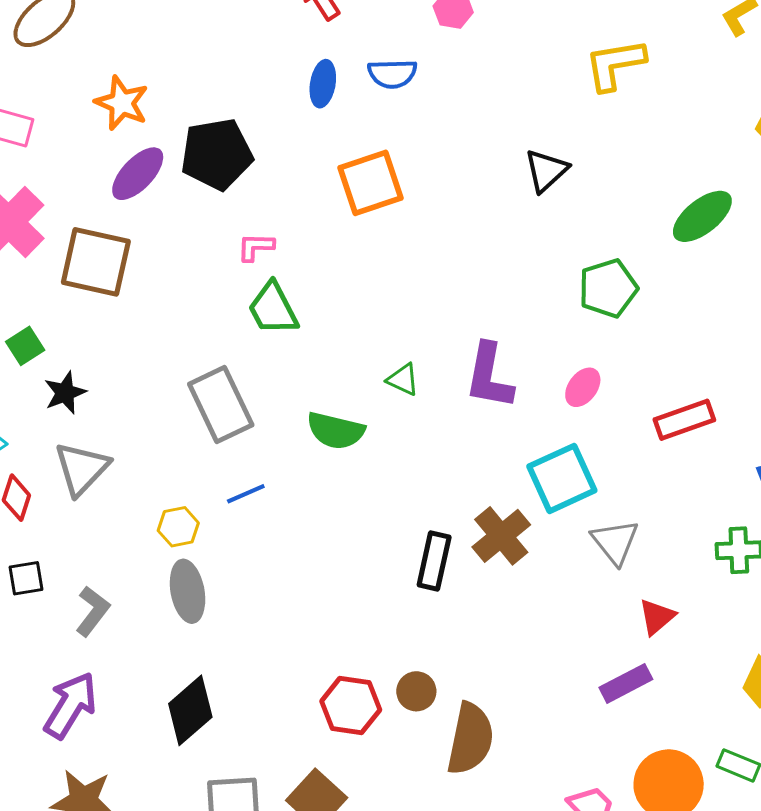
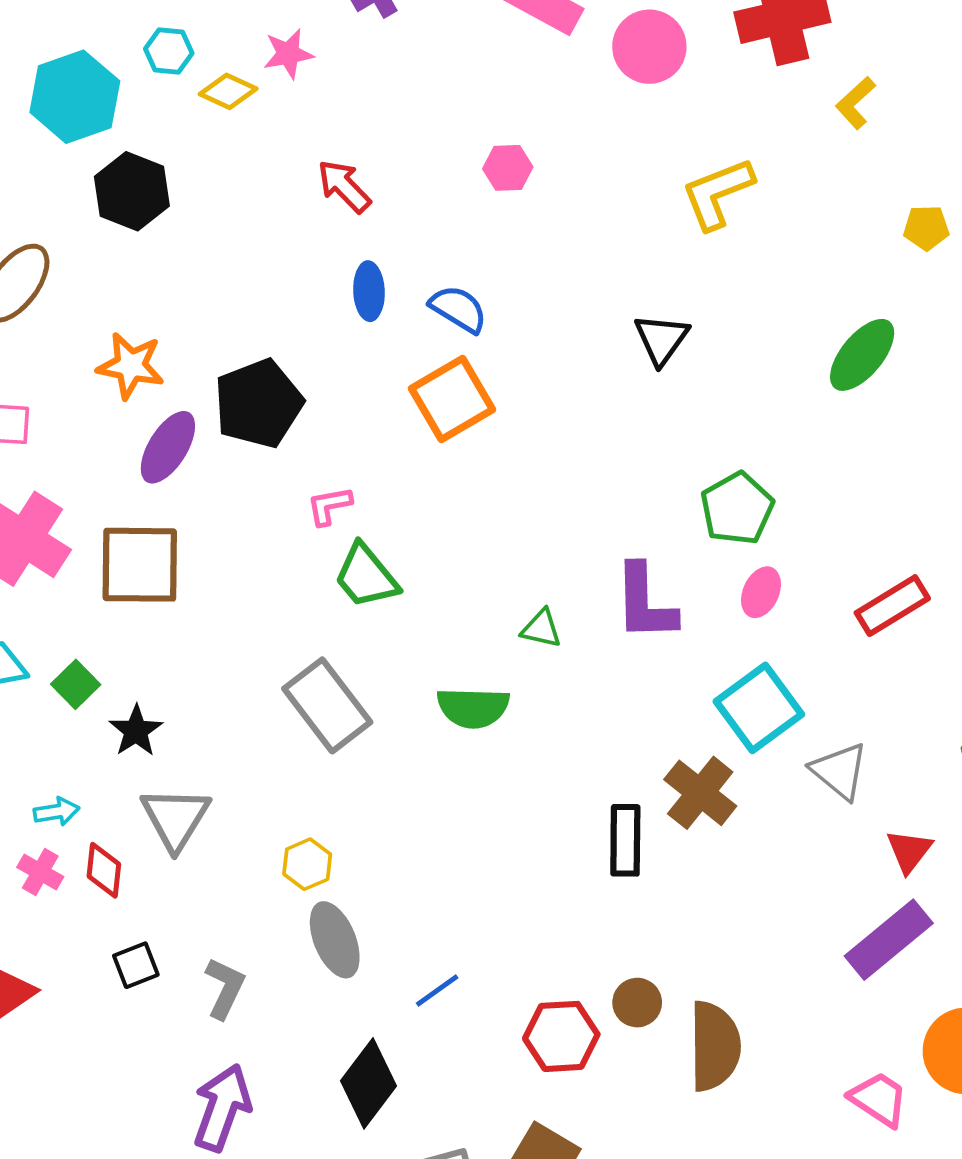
blue semicircle: (392, 74) -> (458, 309), moved, turned -135
green pentagon: (608, 288) -> (737, 508), moved
blue line: (246, 494) -> (437, 991), moved
purple rectangle: (626, 683) -> (889, 940), size x1.4

